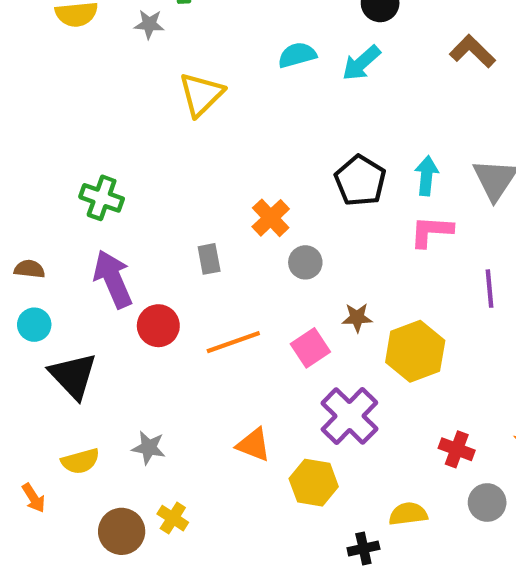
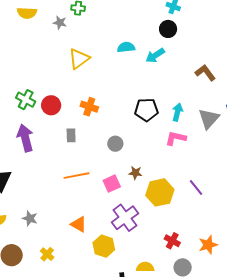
brown L-shape: (472, 51) -> (205, 73), moved
black pentagon: (360, 181) -> (146, 110), turned 30
orange cross: (271, 218) -> (89, 107), moved, turned -36
purple line: (490, 289) -> (196, 187), moved, turned -42
red circle: (158, 326) -> (51, 105), moved
yellow cross: (173, 518) -> (47, 254), moved

